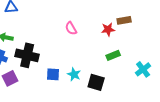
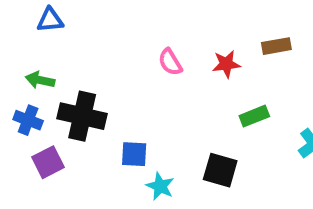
red star: (108, 29) -> (226, 64), moved
cyan star: (74, 74) -> (160, 186), moved

